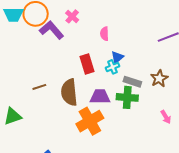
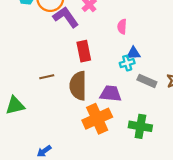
blue triangle: (117, 57) -> (133, 53), turned 32
red rectangle: (87, 64) -> (84, 51), moved
green cross: (127, 97) -> (140, 126), moved

